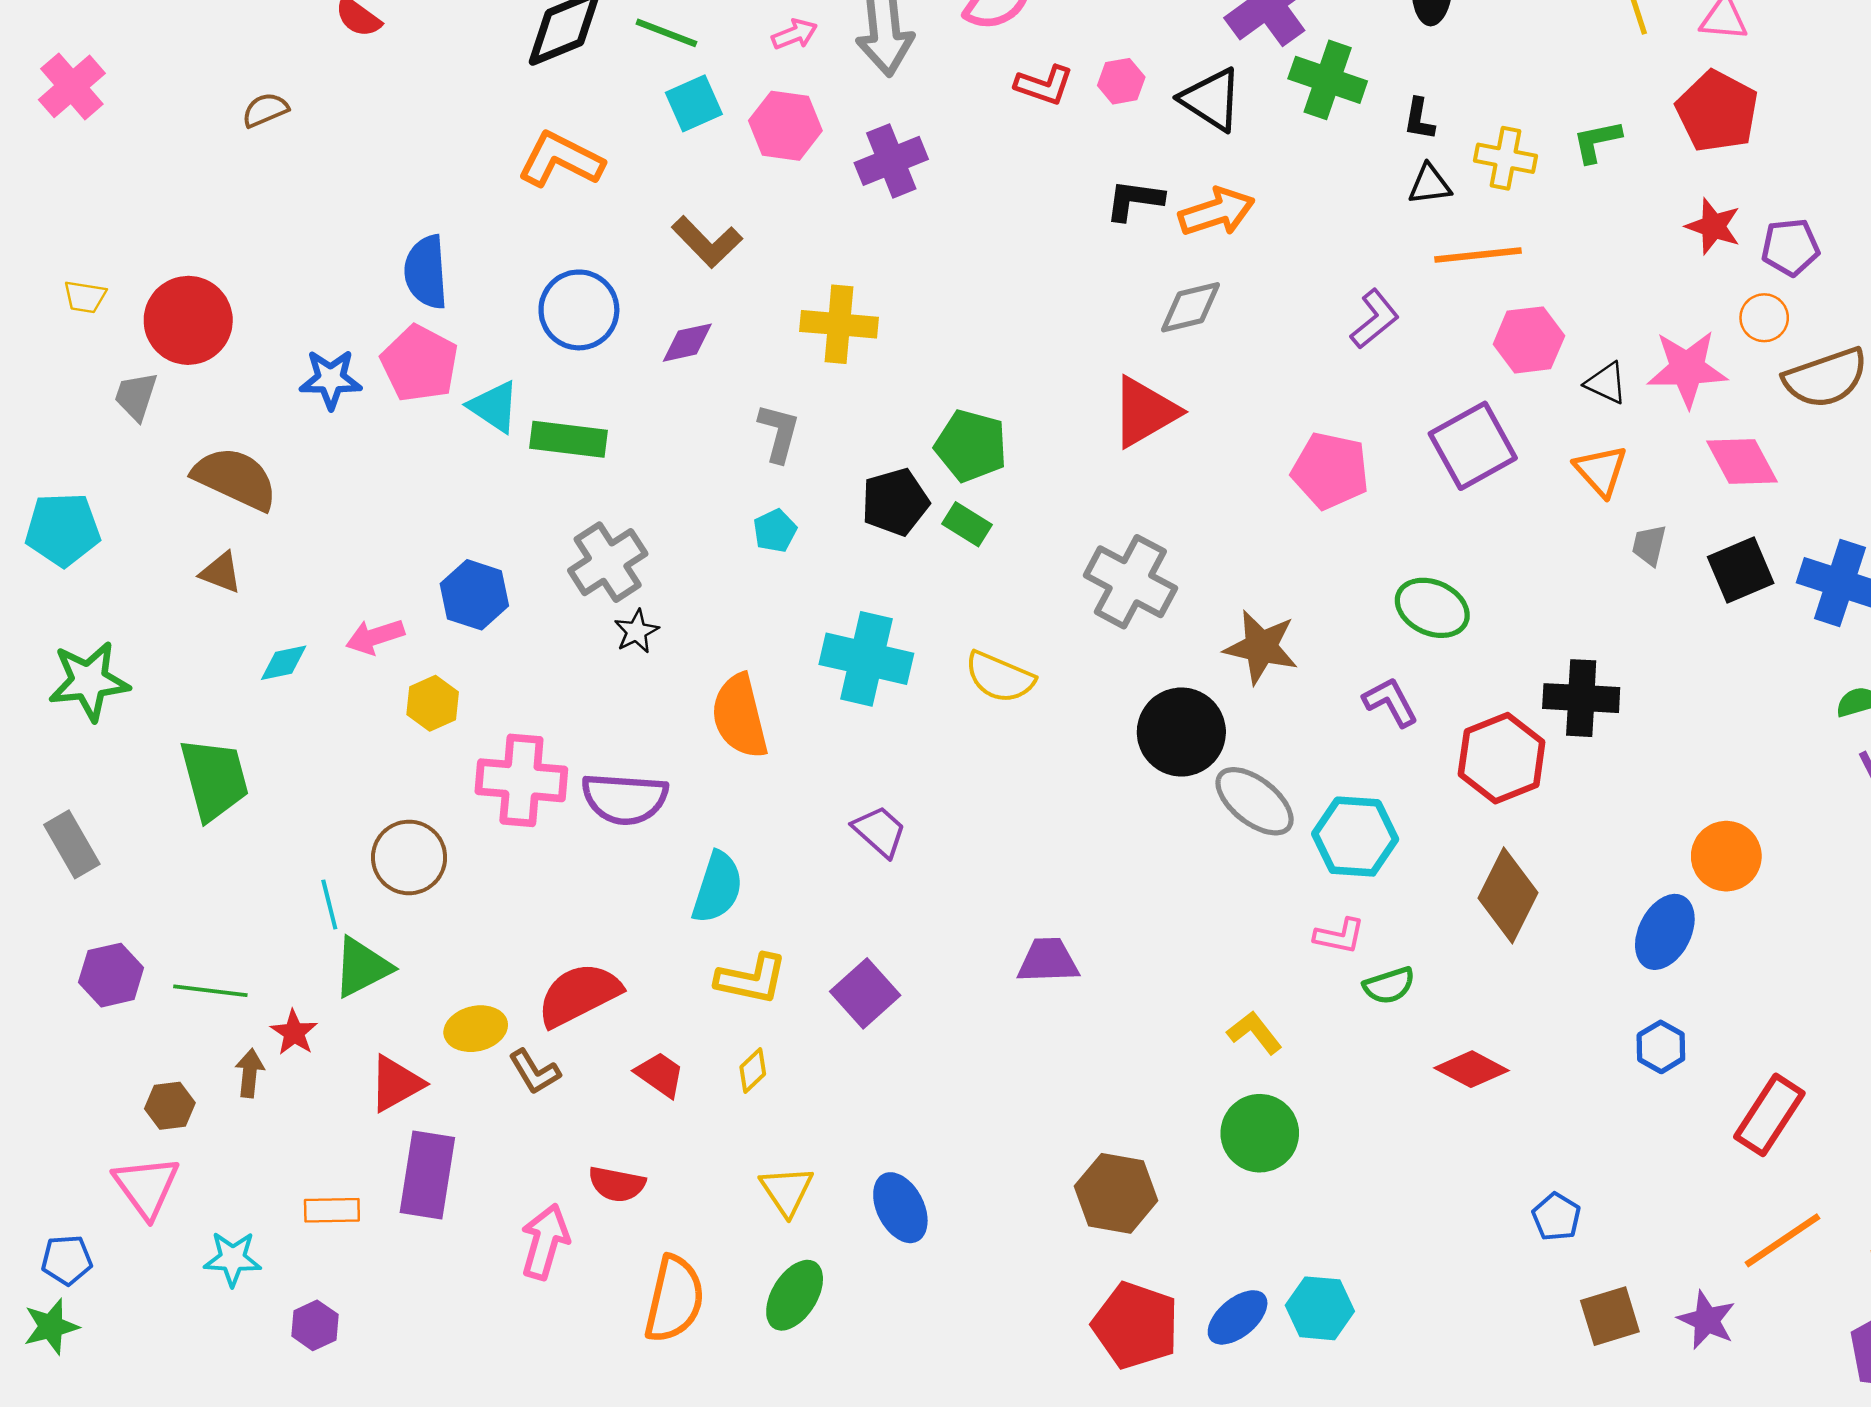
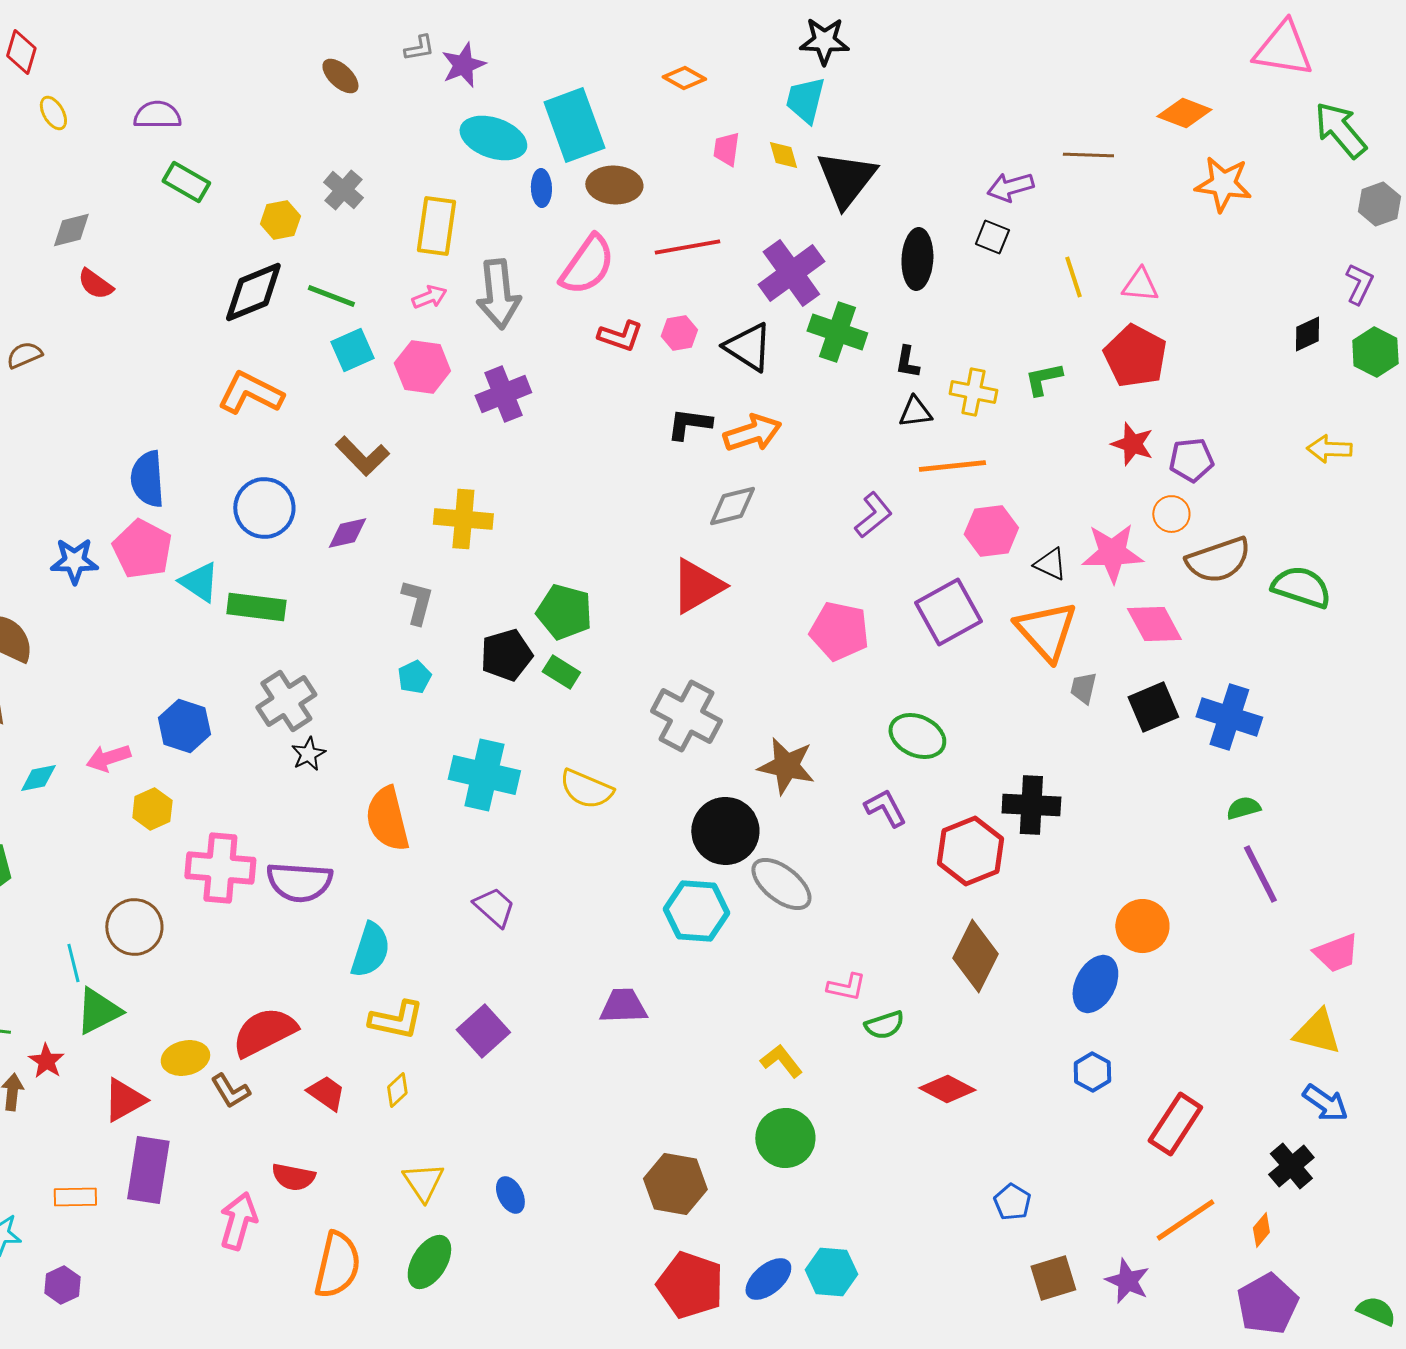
orange triangle: (1601, 471) -> (1046, 631), size x1.5
cyan hexagon: (1355, 837) -> (696, 911), moved
blue ellipse: (900, 1208) -> (510, 1195), size x0.7

